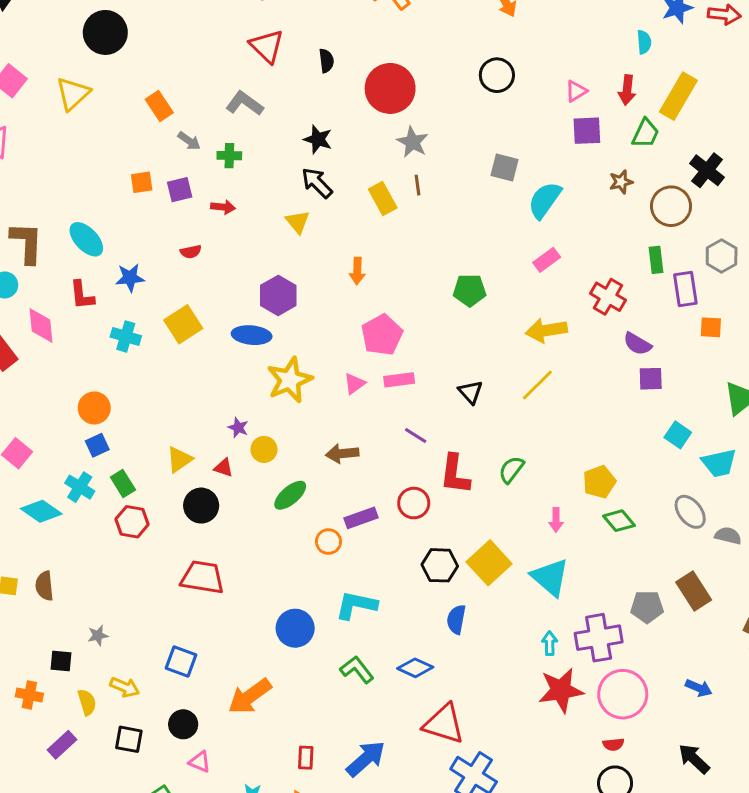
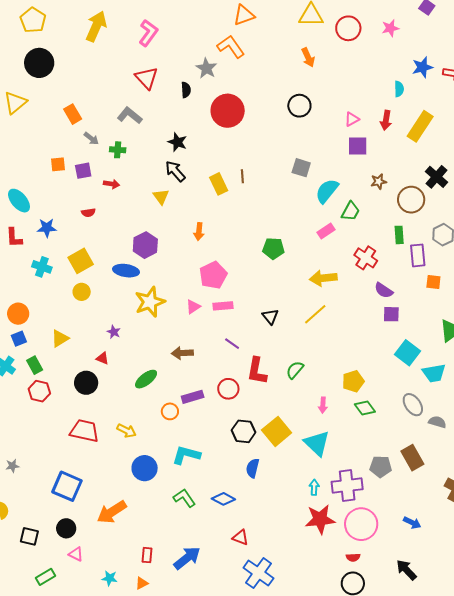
green trapezoid: (646, 133) -> (350, 211), moved
gray star: (412, 142) -> (206, 68), moved
cyan square: (678, 435) -> (407, 353), size x1.4
yellow circle: (264, 449) -> (82, 292), moved
yellow triangle: (179, 459) -> (60, 338), moved
blue square: (181, 662) -> (67, 486), size x1.4
yellow arrow: (125, 687) -> (126, 431), moved
red triangle: (444, 724) -> (240, 537), size x0.6

